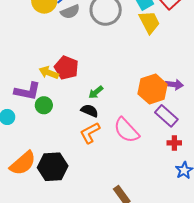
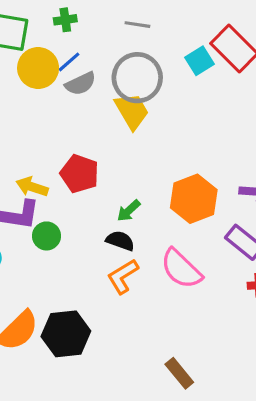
yellow trapezoid: (149, 22) -> (132, 111), moved
yellow arrow: (49, 73) -> (32, 187), moved
orange hexagon: (153, 89) -> (194, 199), moved

